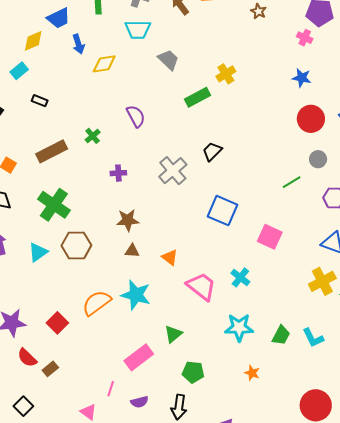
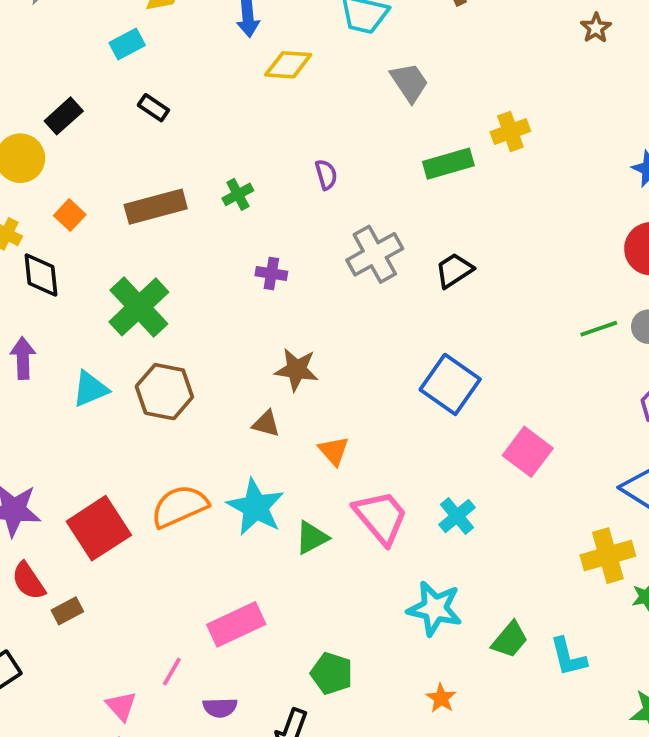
purple semicircle: (136, 116) -> (326, 175), size x0.7
gray cross: (173, 171) -> (375, 254), moved
green line: (292, 182) -> (599, 329), moved
brown star: (128, 220) -> (297, 370), moved
red square: (57, 323) -> (99, 528), size x1.5
green triangle: (173, 334) -> (312, 538), moved

